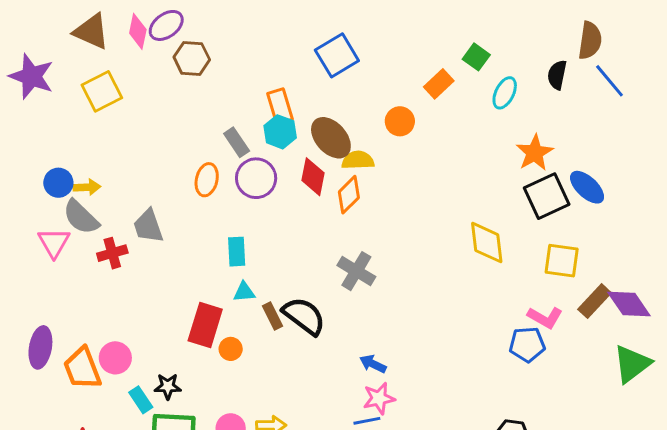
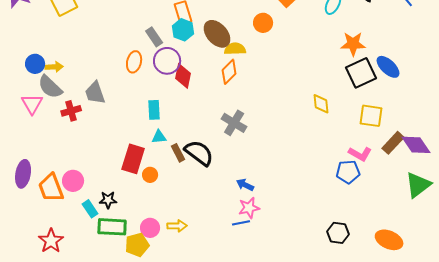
orange star: (535, 153) -> (353, 44), turned 30
red diamond: (313, 177) -> (183, 76), moved
yellow diamond: (487, 243) -> (321, 104), size x0.7

